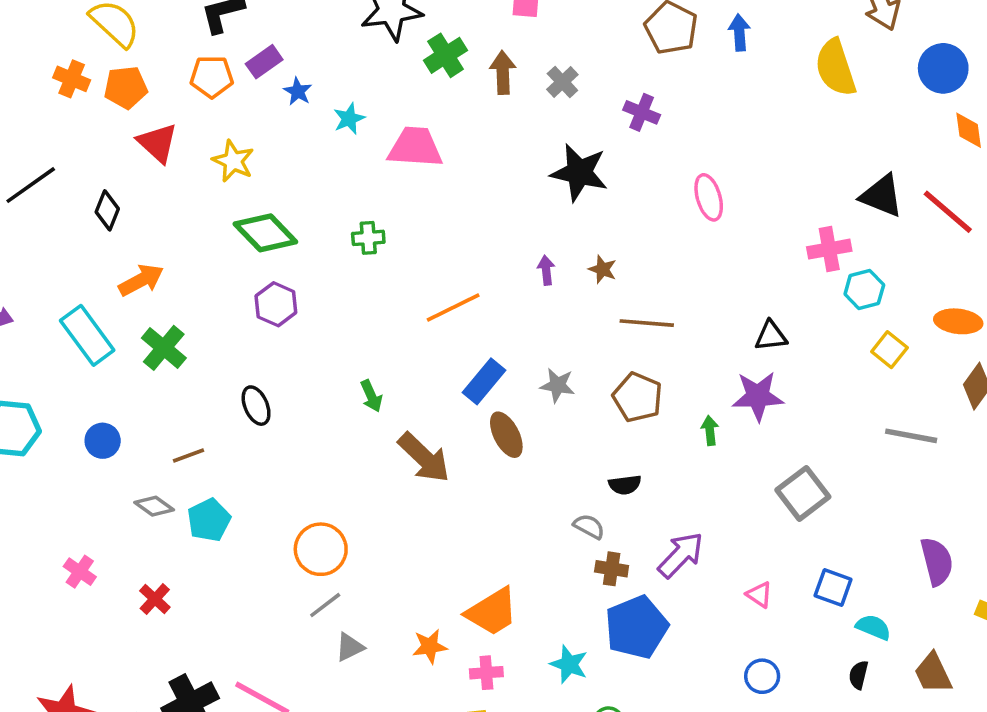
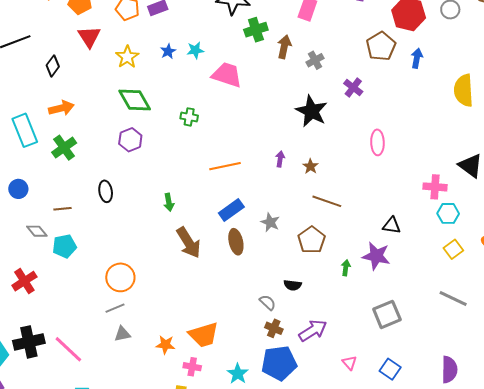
blue star: (298, 91) -> (168, 51), moved
red cross: (155, 599) -> (24, 281), size x1.4

